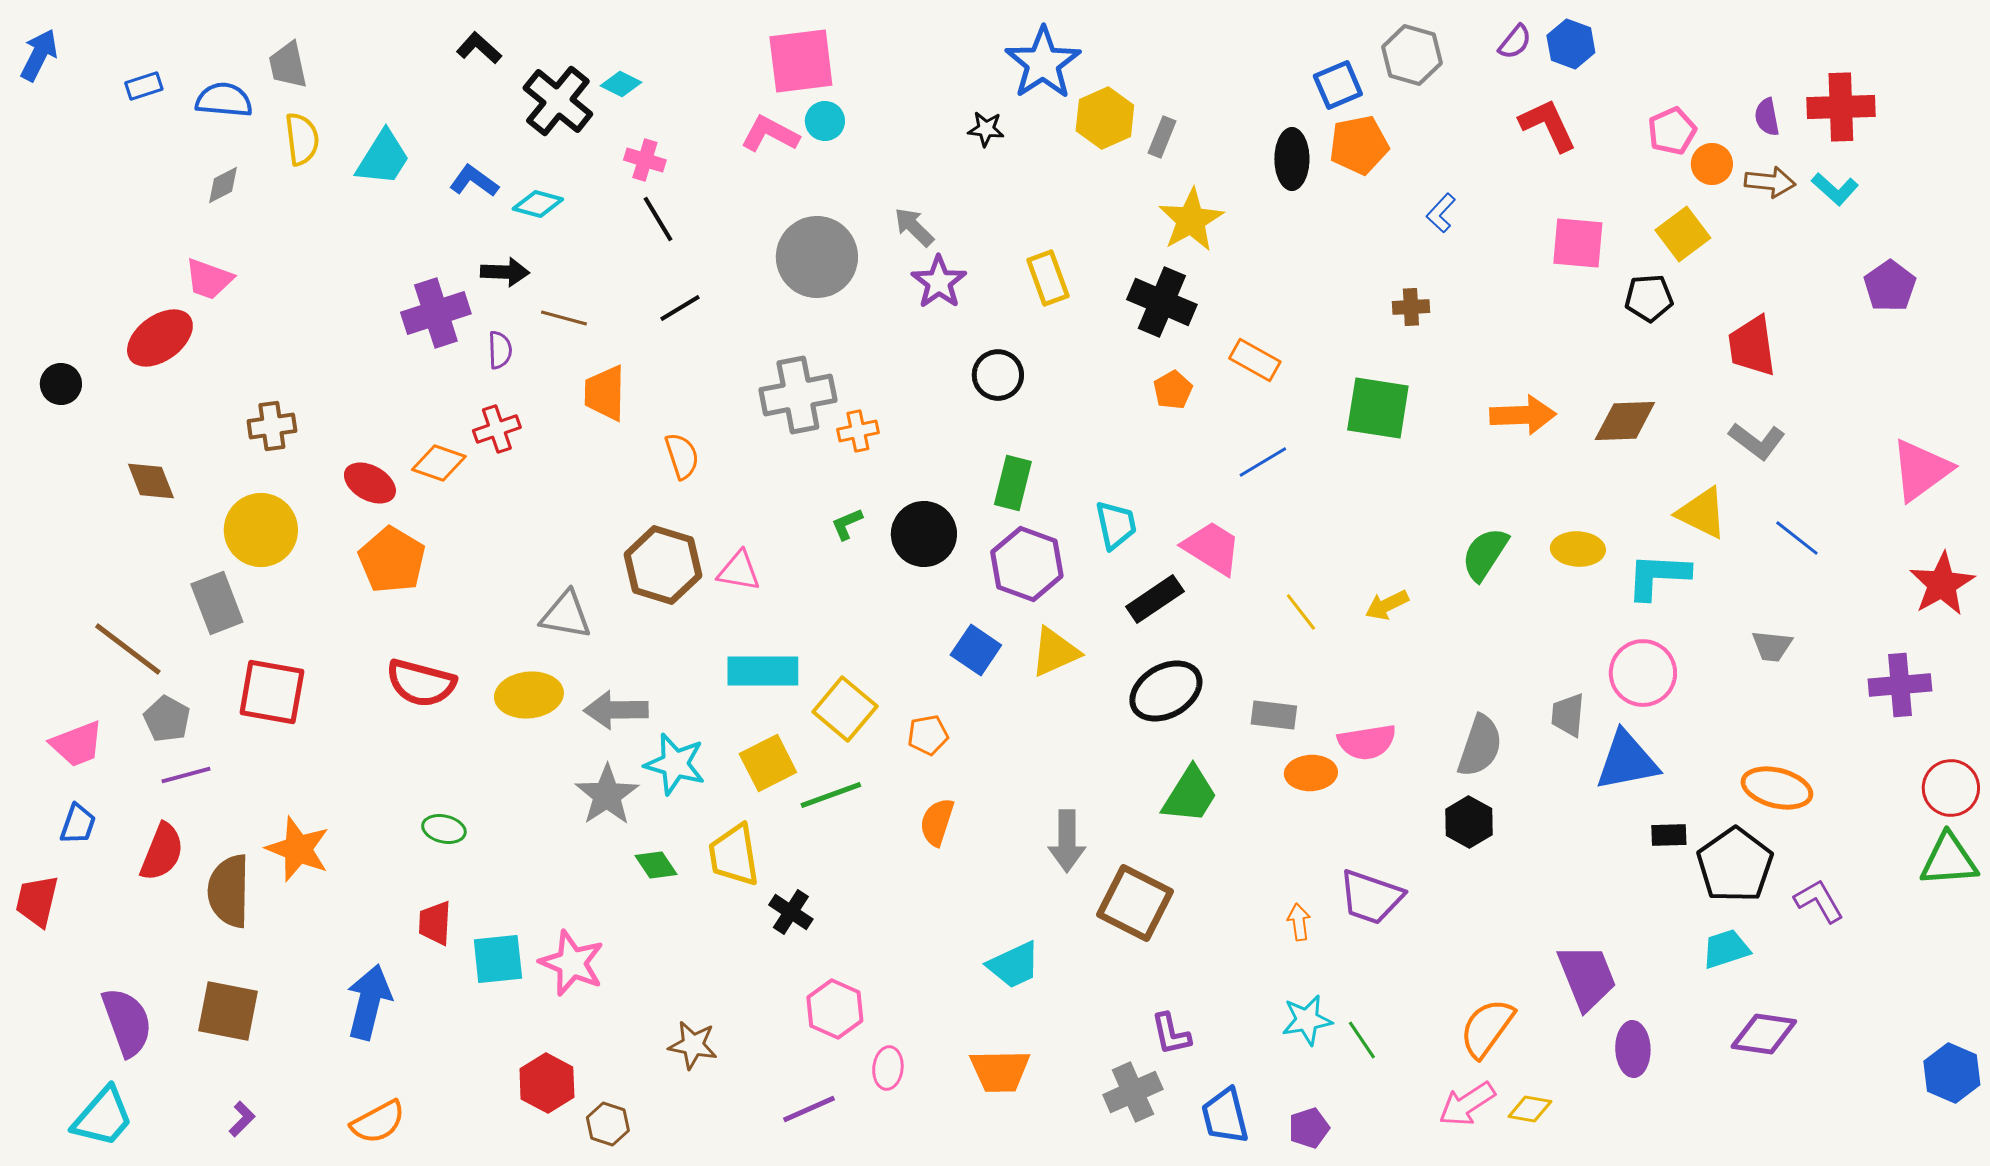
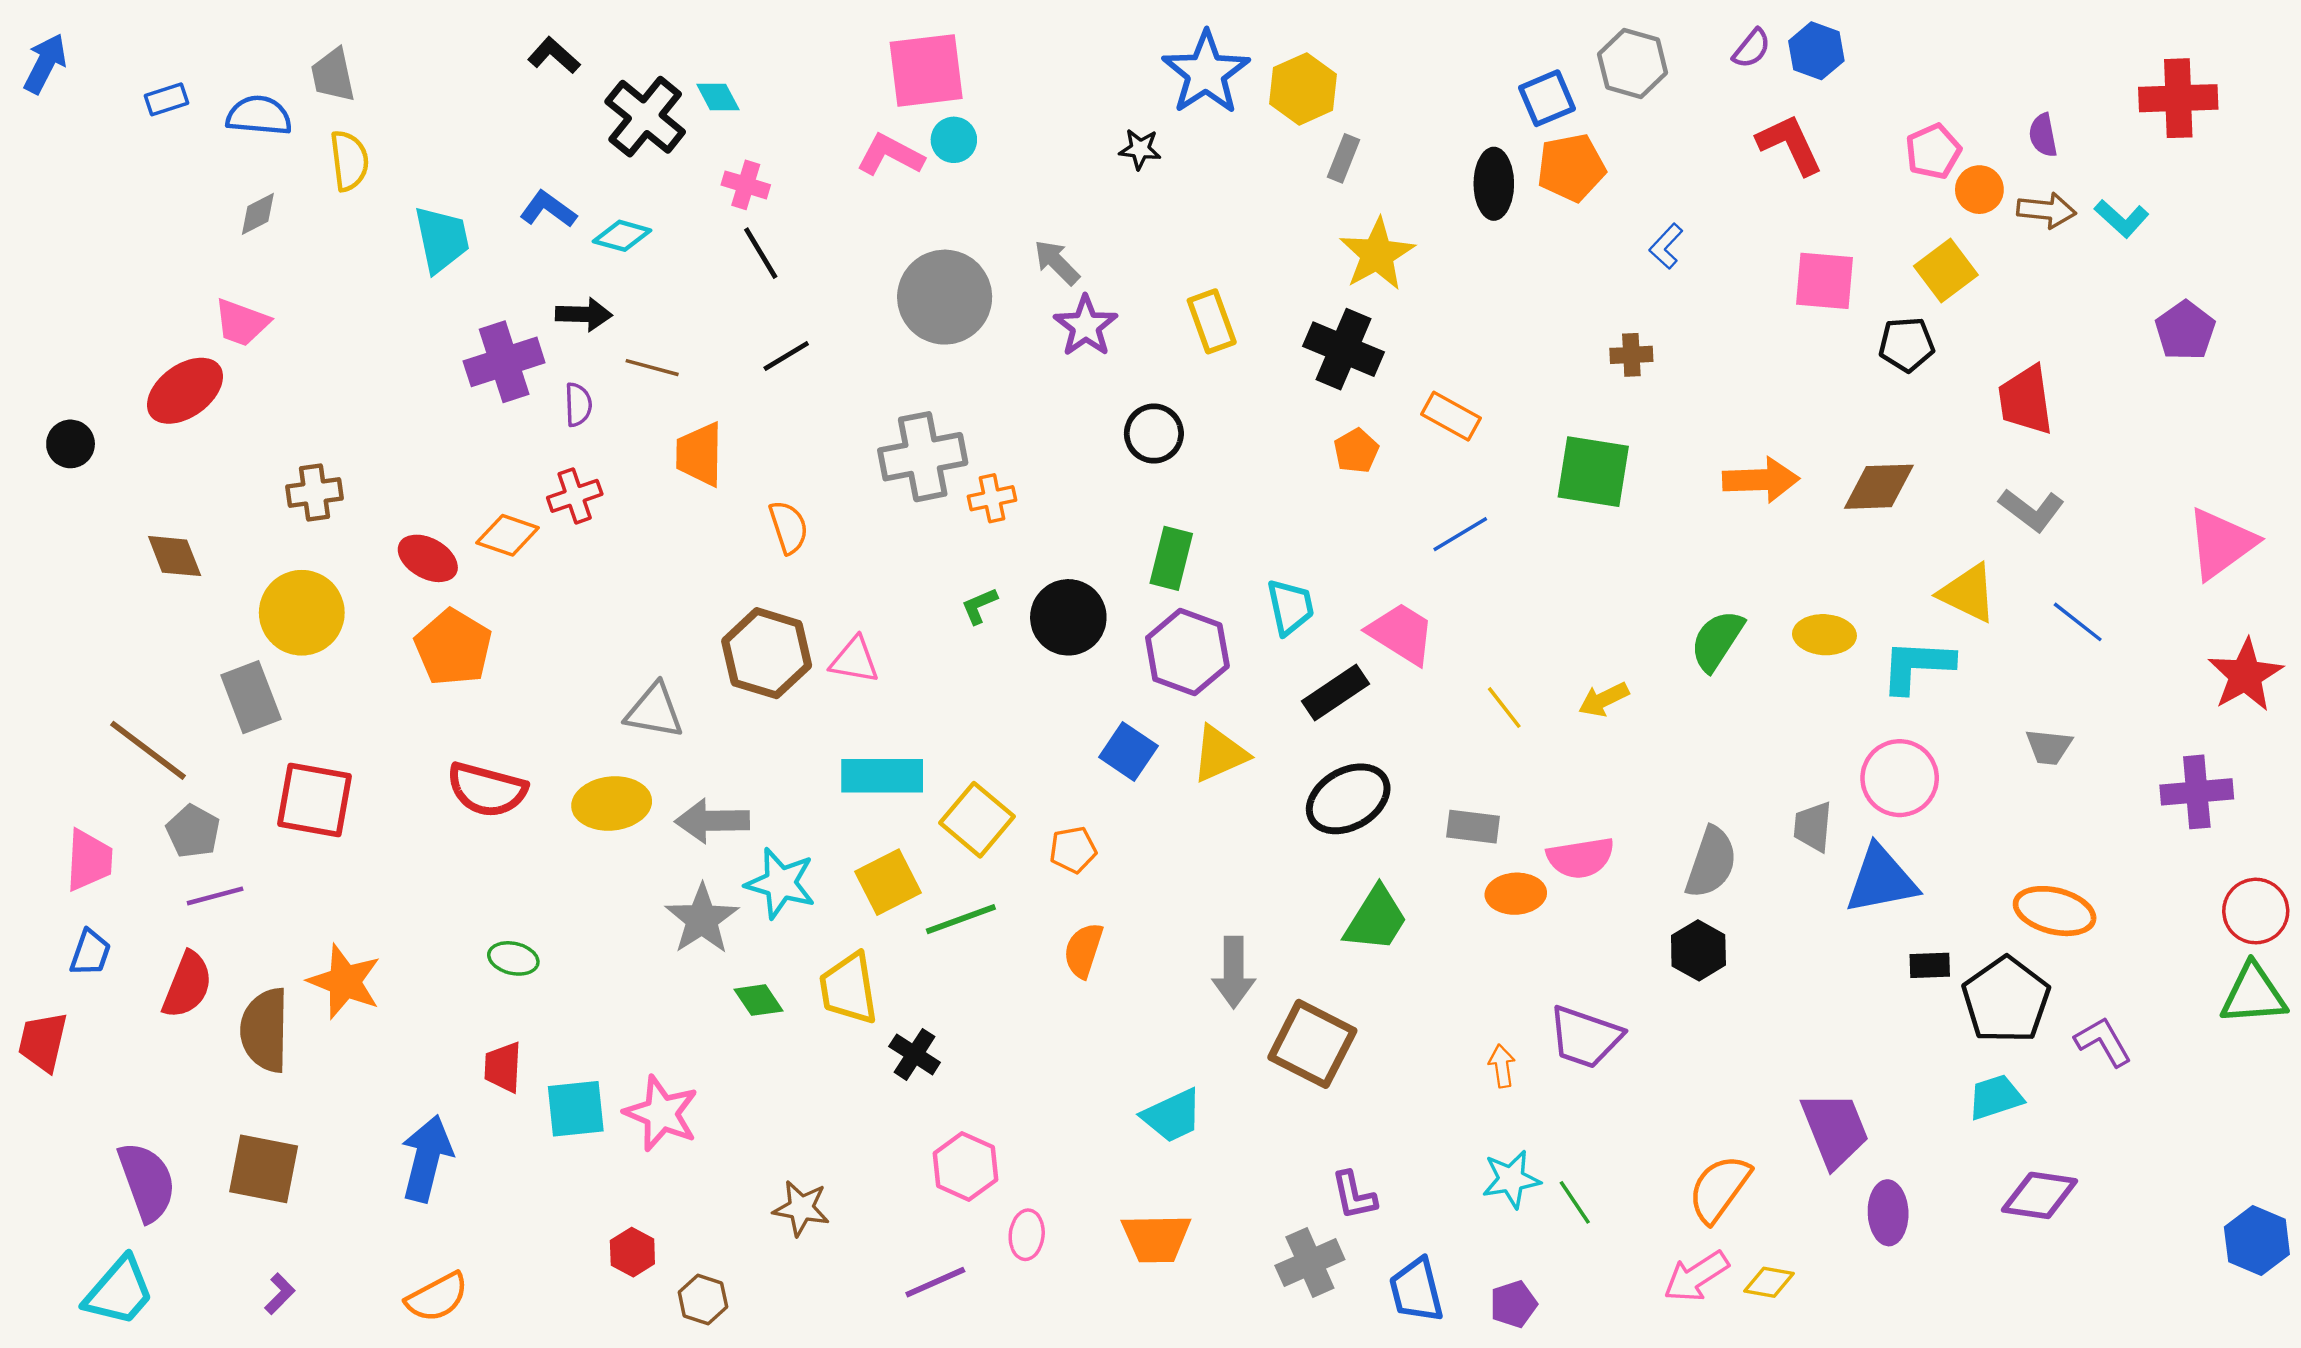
cyan diamond: (621, 84) -> (718, 97), turned 36
red cross: (1841, 107) -> (2178, 98), moved
yellow hexagon: (1105, 118) -> (1303, 89), moved
cyan trapezoid: (383, 158) -> (442, 239), moved, turned -44
pink trapezoid: (77, 744) -> (89, 860), turned -66
red hexagon: (547, 1083) -> (632, 1252), size x0.7

